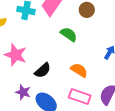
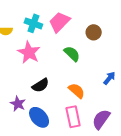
pink star: (16, 55) -> (29, 52), moved
pink rectangle: (80, 96) -> (73, 117), turned 50

